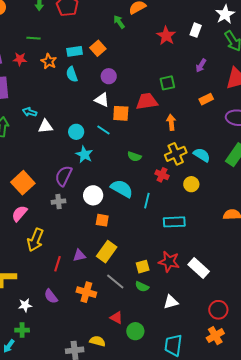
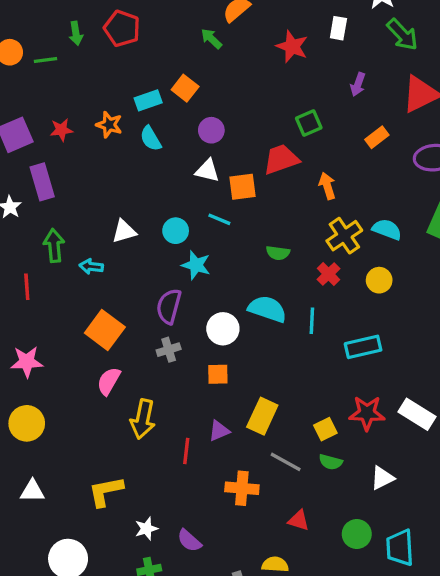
green line: (34, 38) -> (46, 60), moved
cyan arrow: (30, 112) -> (91, 266), moved
red cross: (162, 175) -> (329, 274), turned 32
orange square: (102, 220) -> (218, 374), moved
purple semicircle: (51, 296) -> (189, 541), moved
green circle: (135, 331) -> (357, 534), moved

